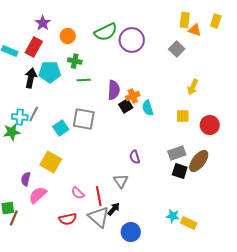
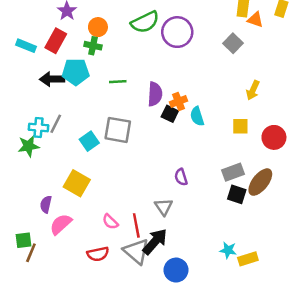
green cross: (75, 61) -> (93, 46), moved
black arrow: (31, 78) -> (52, 79), turned -102
black square: (126, 106) -> (170, 114), turned -32
black arrow: (114, 209) -> (155, 242), size x1.6
yellow rectangle: (189, 223) -> (248, 259), turned -42

